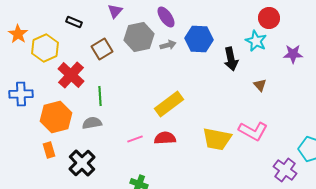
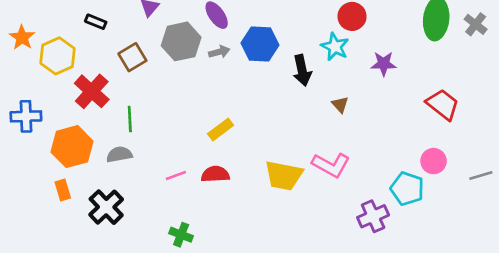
yellow rectangle: (169, 104) -> (221, 129), size x0.7
purple cross: (285, 170) -> (373, 216), turned 30

